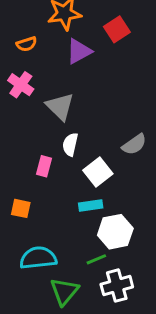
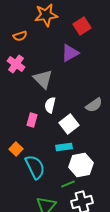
purple triangle: (79, 51) -> (70, 53), moved
orange square: (21, 208) -> (16, 149), turned 32
cyan semicircle: (38, 258) -> (35, 167), moved, turned 70

